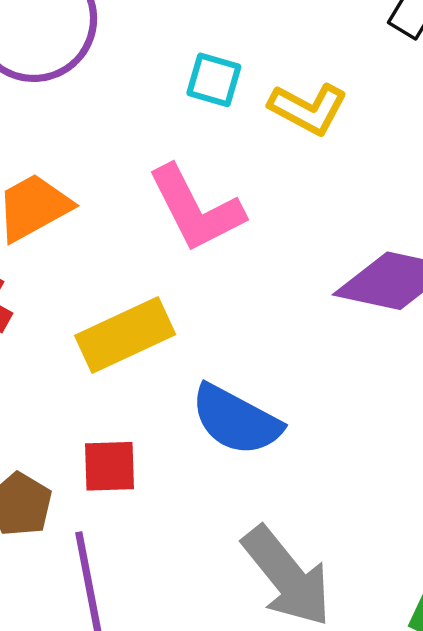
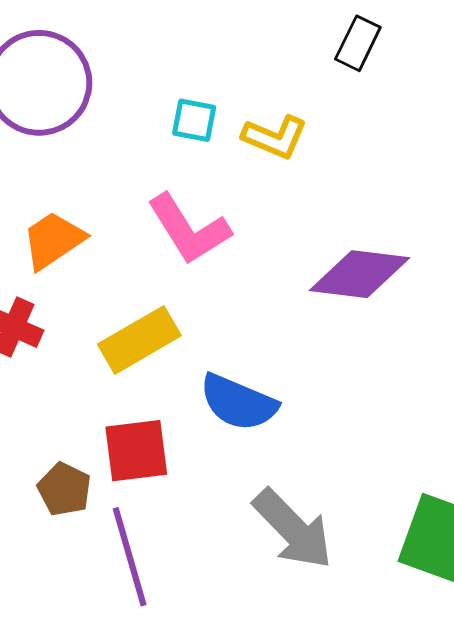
red square: (109, 466) -> (136, 451), size x1.4

